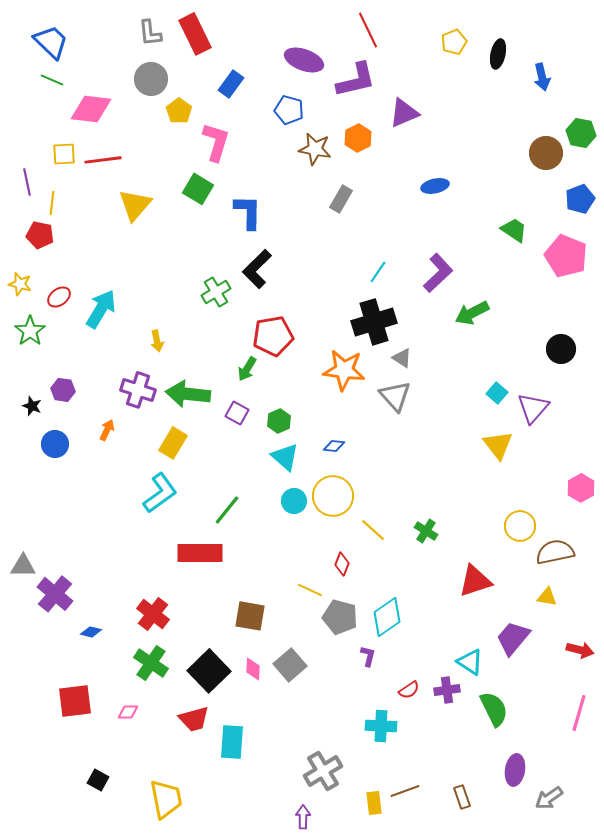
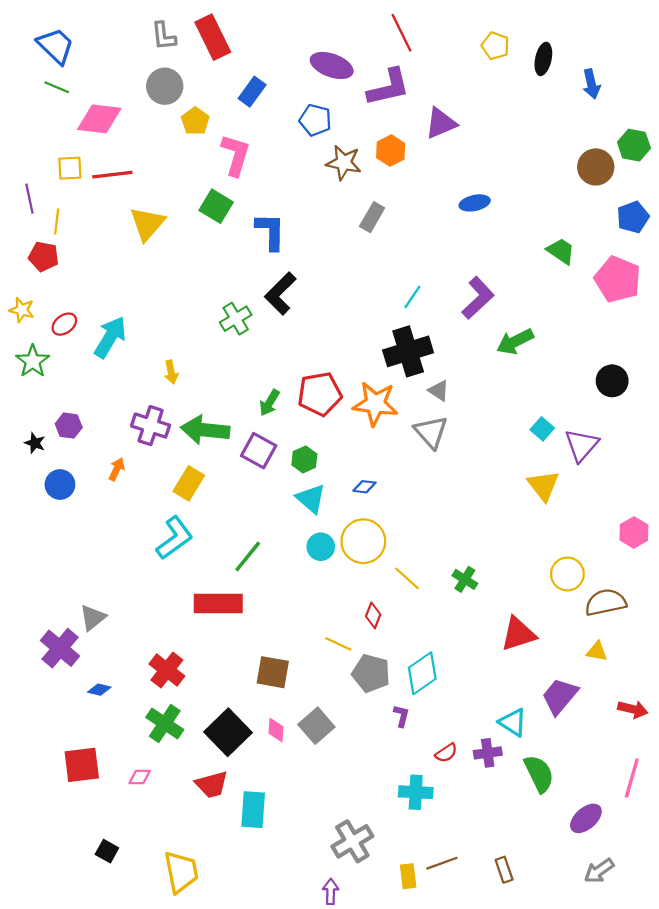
yellow pentagon: (454, 42) -> (495, 46), turned -30
red pentagon: (273, 336) -> (320, 394), moved
purple square: (237, 413) -> (259, 451), size x1.4
gray triangle: (23, 566) -> (93, 618), moved, turned -40
purple ellipse: (515, 770) -> (586, 818), moved, turned 40

